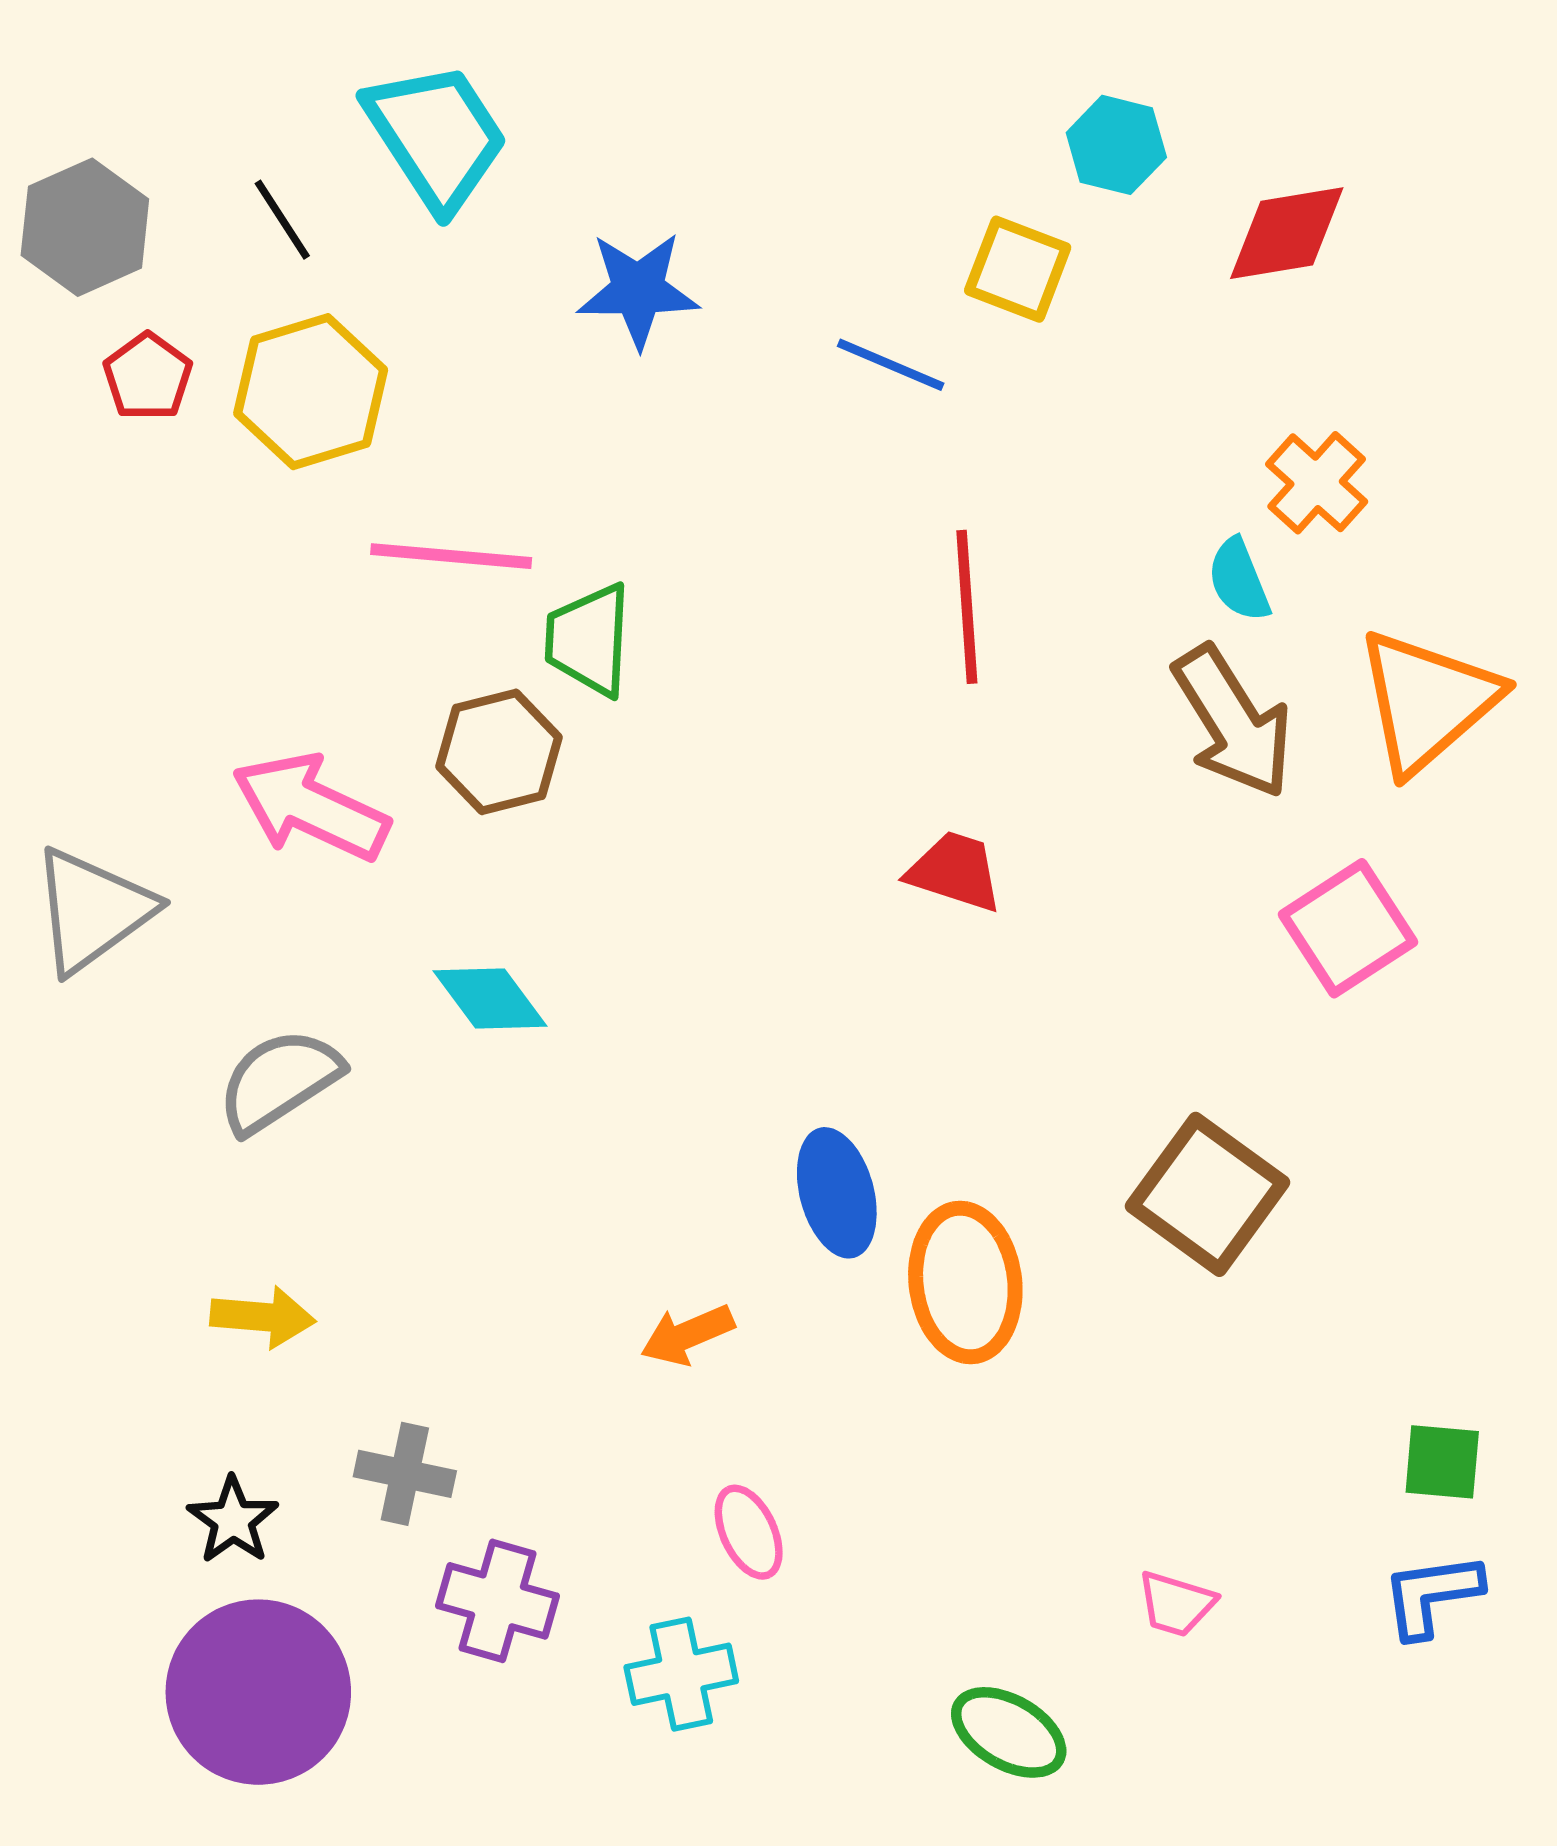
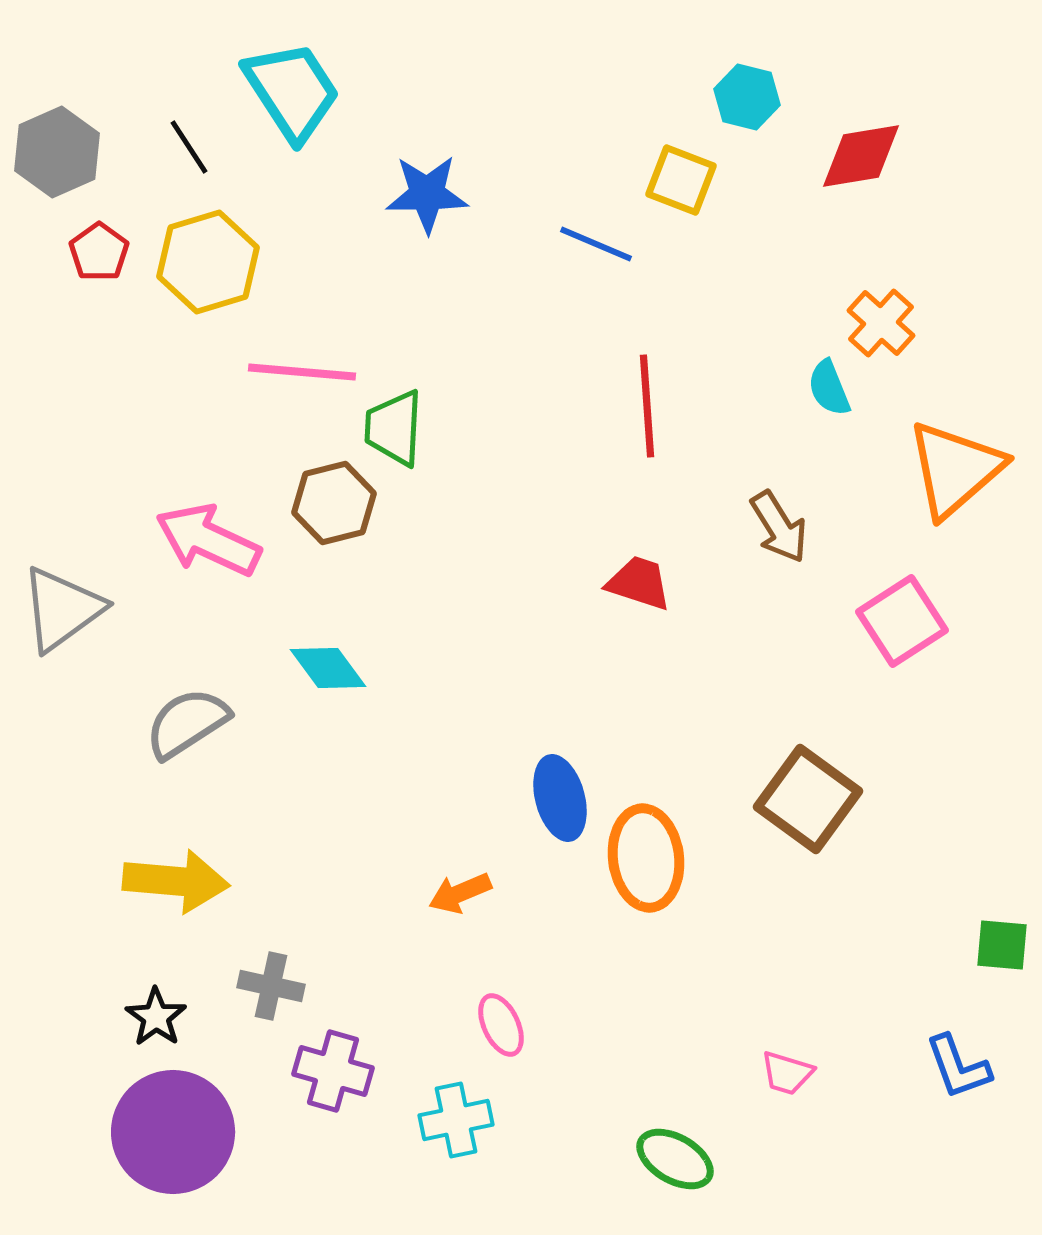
brown arrow: (1233, 722) -> (779, 527), moved, size x0.7
yellow arrow: (263, 1317) -> (176, 881), size x1.5
green square: (1442, 1462) -> (1002, 945), moved
blue L-shape: (1432, 1595) -> (958, 1067), turned -102

